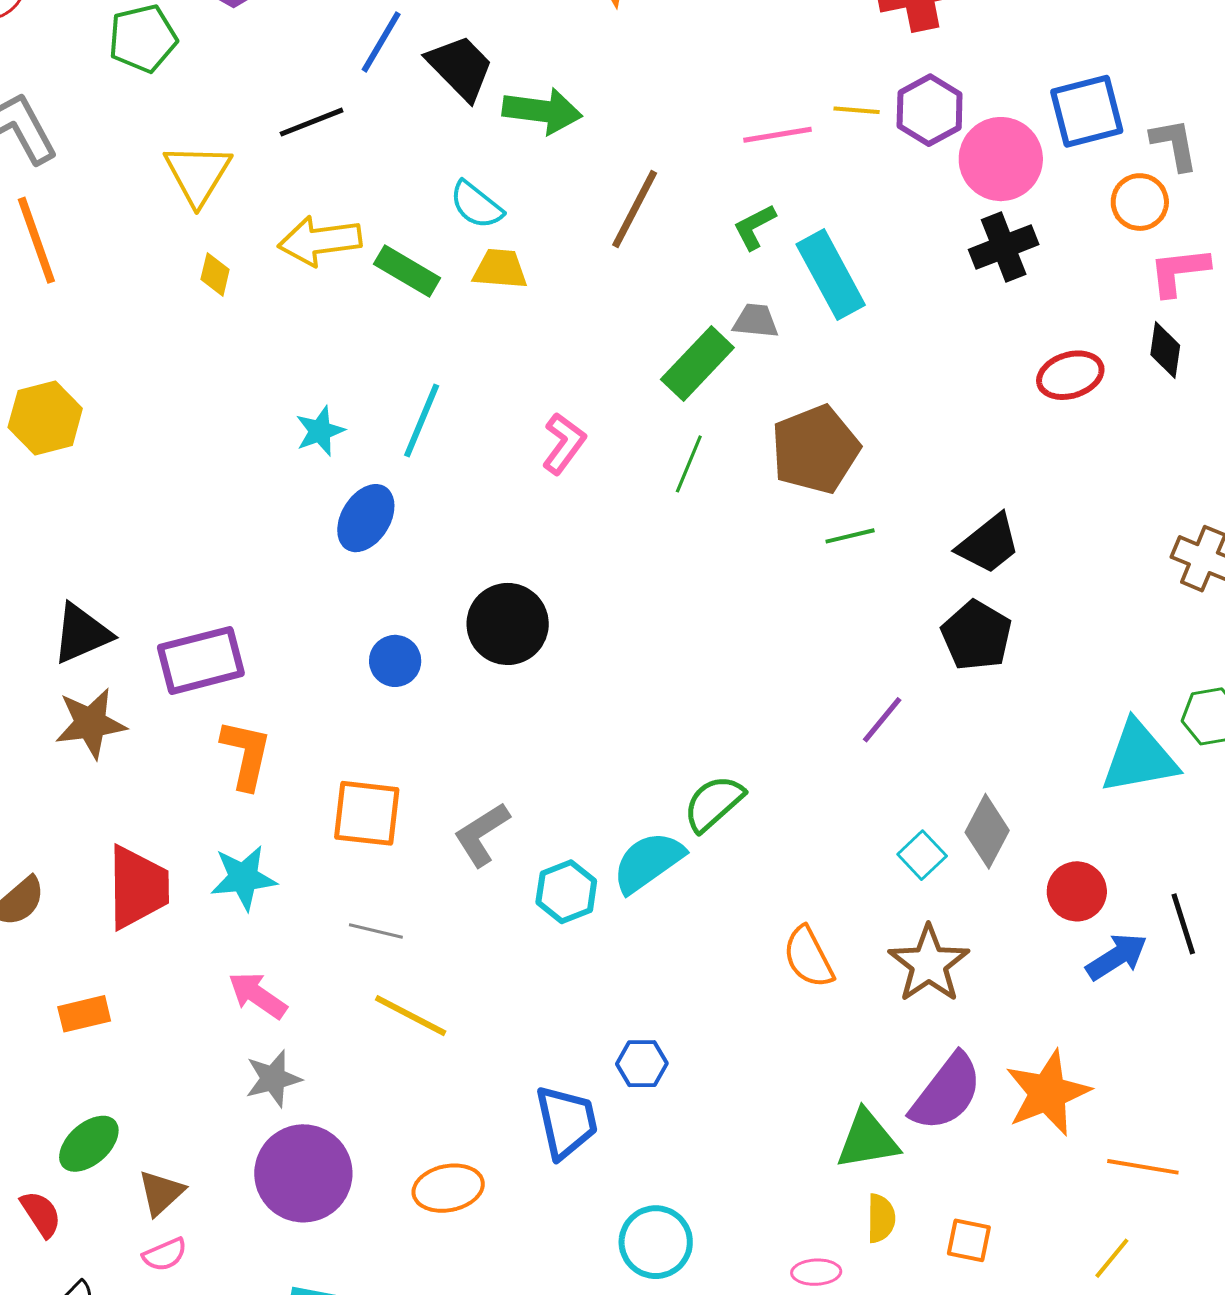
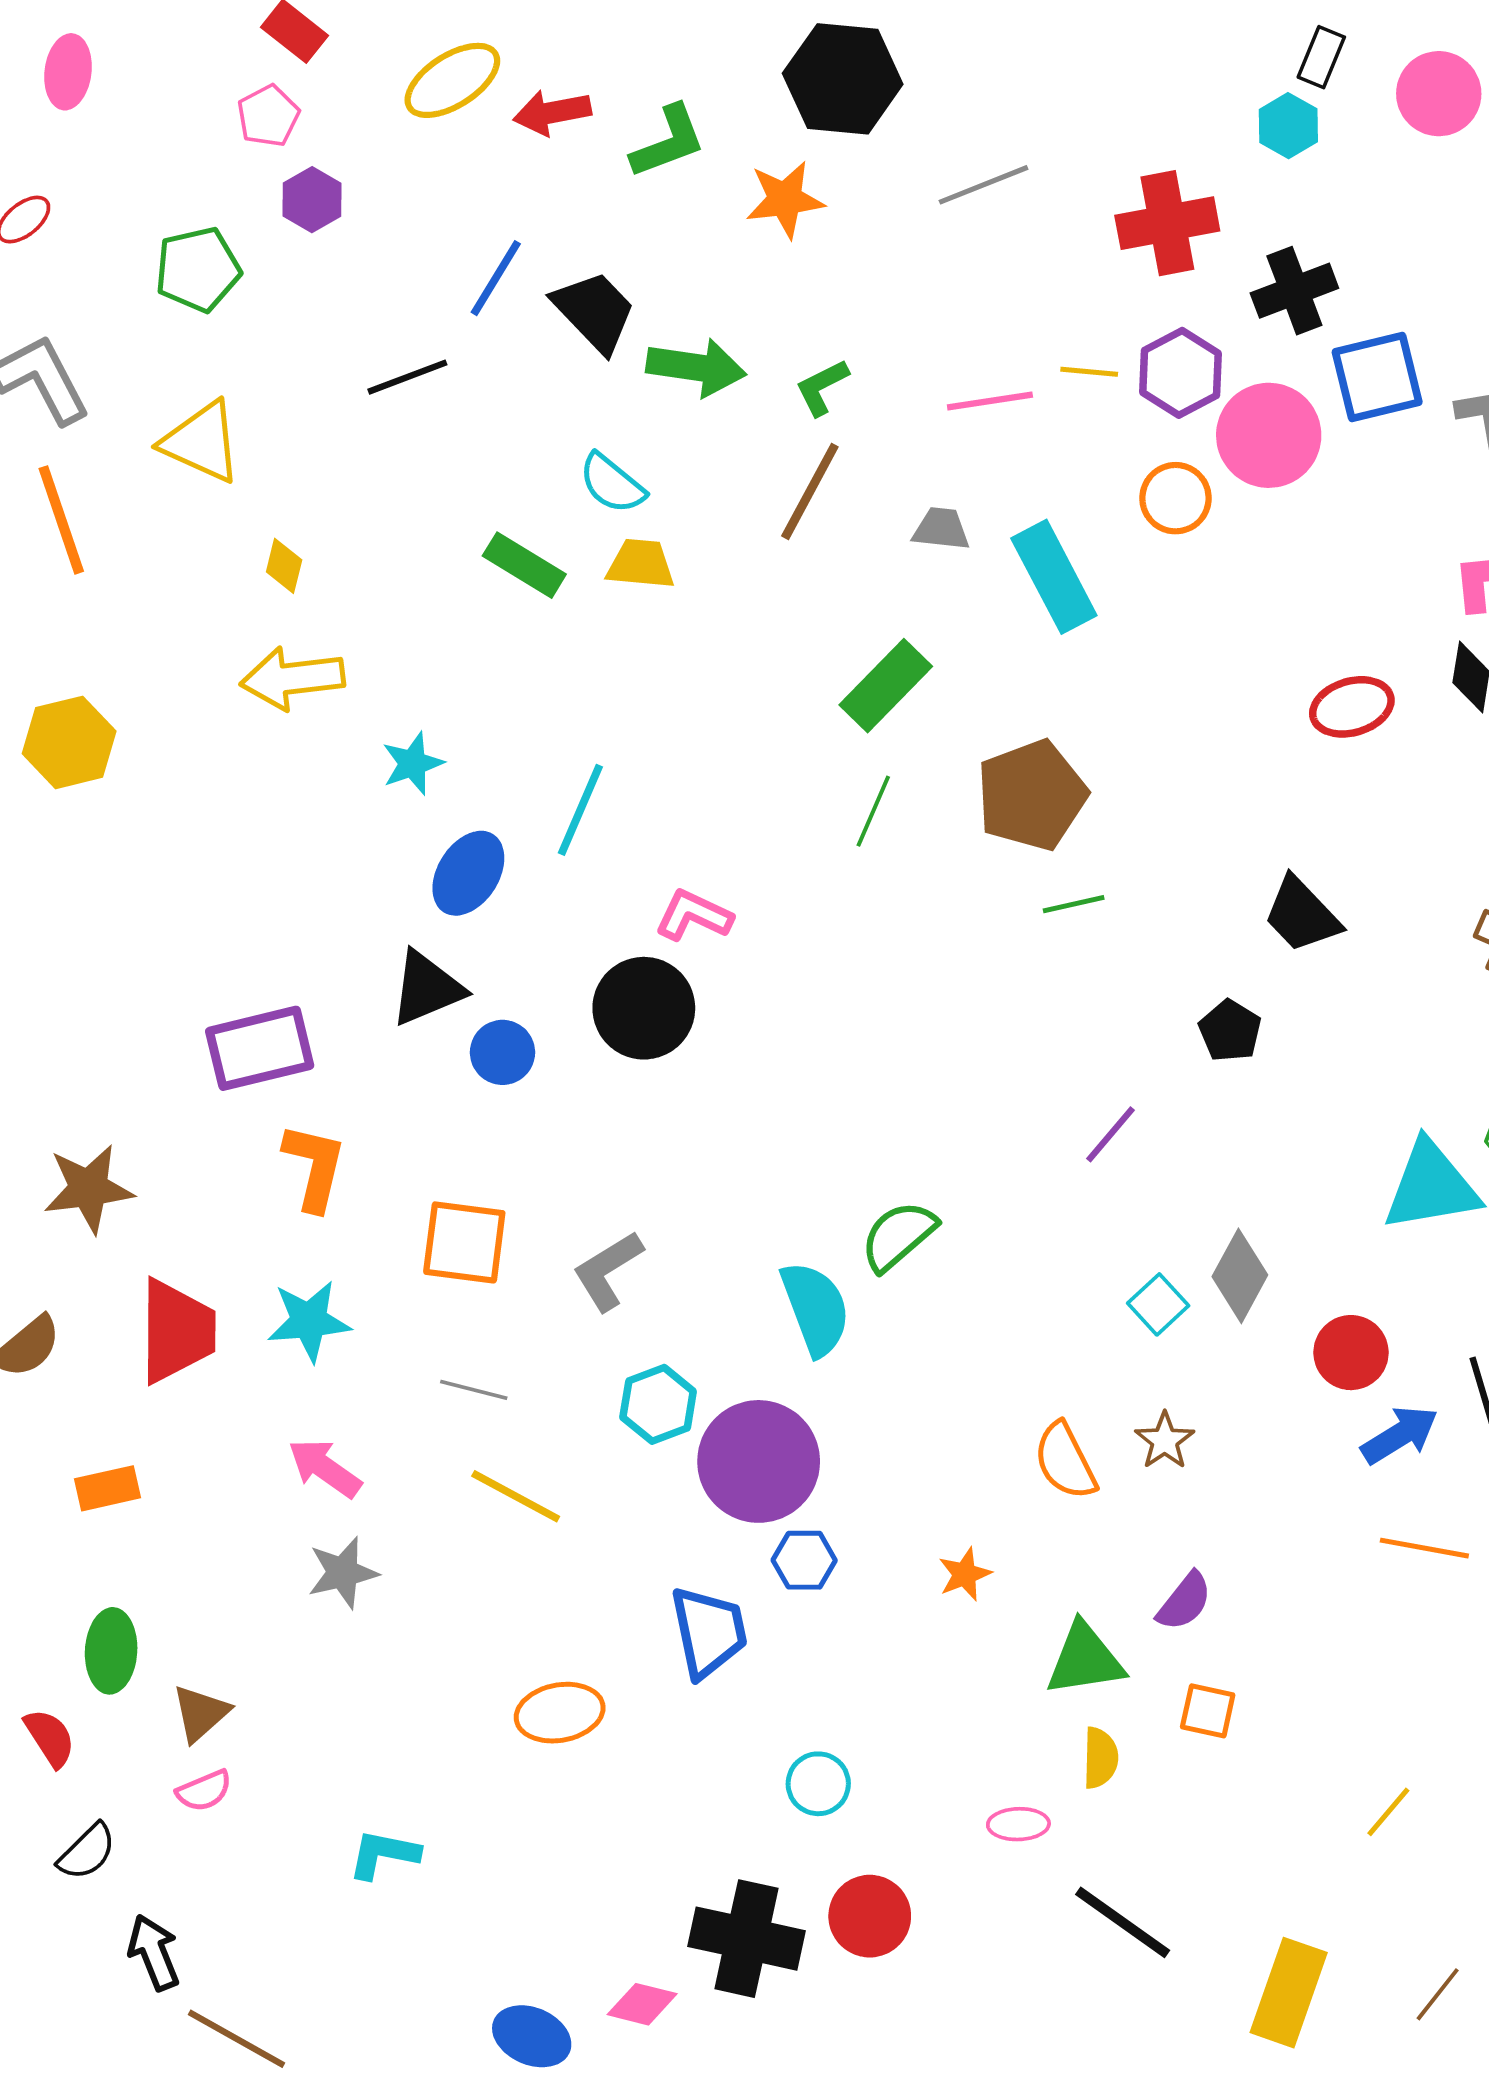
yellow triangle: (198, 174) -> (202, 442), moved, turned -38
orange circle: (1140, 202) -> (1175, 498), moved
green L-shape: (755, 227) -> (822, 387), moved
yellow arrow: (320, 241) -> (292, 678), moved
black cross: (1004, 247) -> (1294, 291), moved
gray trapezoid: (756, 321) -> (941, 529), moved
cyan line: (422, 421) -> (580, 810), moved
pink L-shape: (564, 443) -> (694, 915), moved, turned -102
black trapezoid: (989, 544) -> (1302, 915), moved, turned 84
black triangle: (82, 634) -> (427, 988), moved
black pentagon: (977, 636) -> (1230, 1031), size x0.7
brown star: (91, 723) -> (89, 1189), moved
cyan semicircle: (648, 862) -> (815, 1308), turned 104
cyan hexagon: (566, 892) -> (658, 1404), moved
orange semicircle: (808, 957) -> (1065, 1461), moved
brown star: (929, 964) -> (1165, 1441), size x0.6
purple semicircle: (946, 1092) -> (1184, 1601), size x0.6
orange star: (1048, 1093) -> (965, 1574), moved, size x0.5
green ellipse: (89, 1144) -> (111, 1651), turned -46
orange line: (1143, 1167) -> (1424, 1548), moved
purple circle: (303, 1173) -> (759, 1461), moved
orange square: (969, 1240) -> (1208, 1711), moved
cyan circle: (656, 1242) -> (818, 1784), size x0.7

